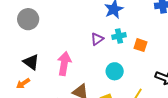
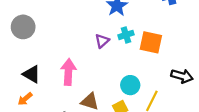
orange square: (140, 45) -> (151, 42), size x1.5
cyan circle: (115, 71) -> (130, 85), moved

